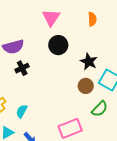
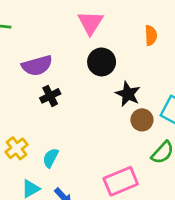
orange semicircle: (92, 19) -> (151, 35), moved
black star: (89, 62) -> (128, 94), moved

